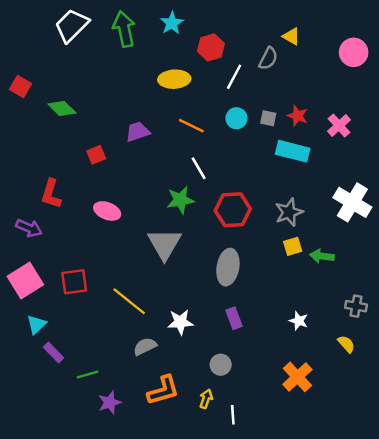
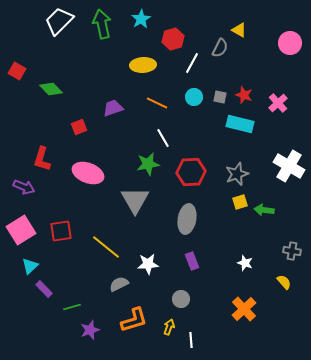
pink ellipse: (107, 211) -> (88, 173), size x1.4

